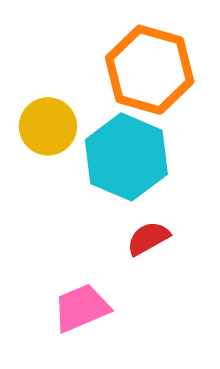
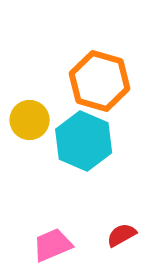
red semicircle: (148, 238) -> (122, 235), moved

